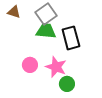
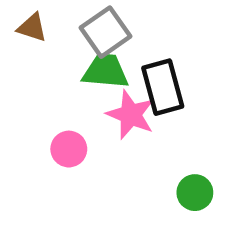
pink star: (56, 67) -> (131, 115), moved
green circle: (67, 84) -> (195, 193), moved

